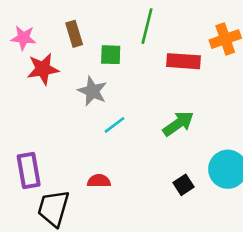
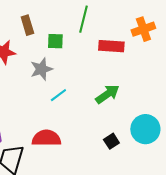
gray star: (92, 91) -> (41, 69), turned 30
red semicircle: (99, 181) -> (46, 138), size x1.6

